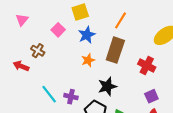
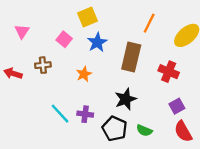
orange line: (120, 20) -> (149, 23), moved
brown cross: (38, 51) -> (43, 65), turned -32
orange star: (88, 60) -> (84, 74), moved
red arrow: (21, 66) -> (13, 74), moved

